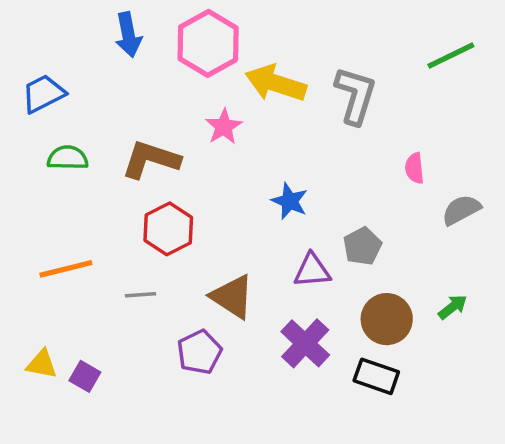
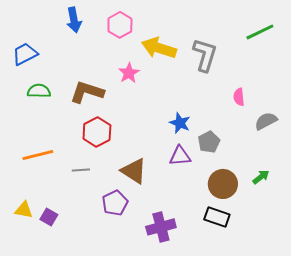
pink hexagon: (208, 43) -> (120, 25), size x0.7
blue star: (290, 201) -> (180, 123), moved
purple cross: (305, 343) -> (161, 227), moved, turned 32

